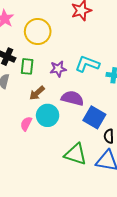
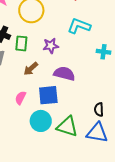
cyan L-shape: (87, 64) -> (79, 26), moved
cyan circle: (48, 115) -> (41, 121), moved
blue square: (94, 117) -> (48, 95), moved, turned -35

